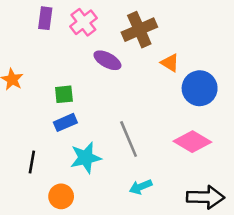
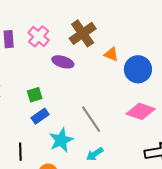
cyan arrow: (141, 187) -> (95, 154), moved

